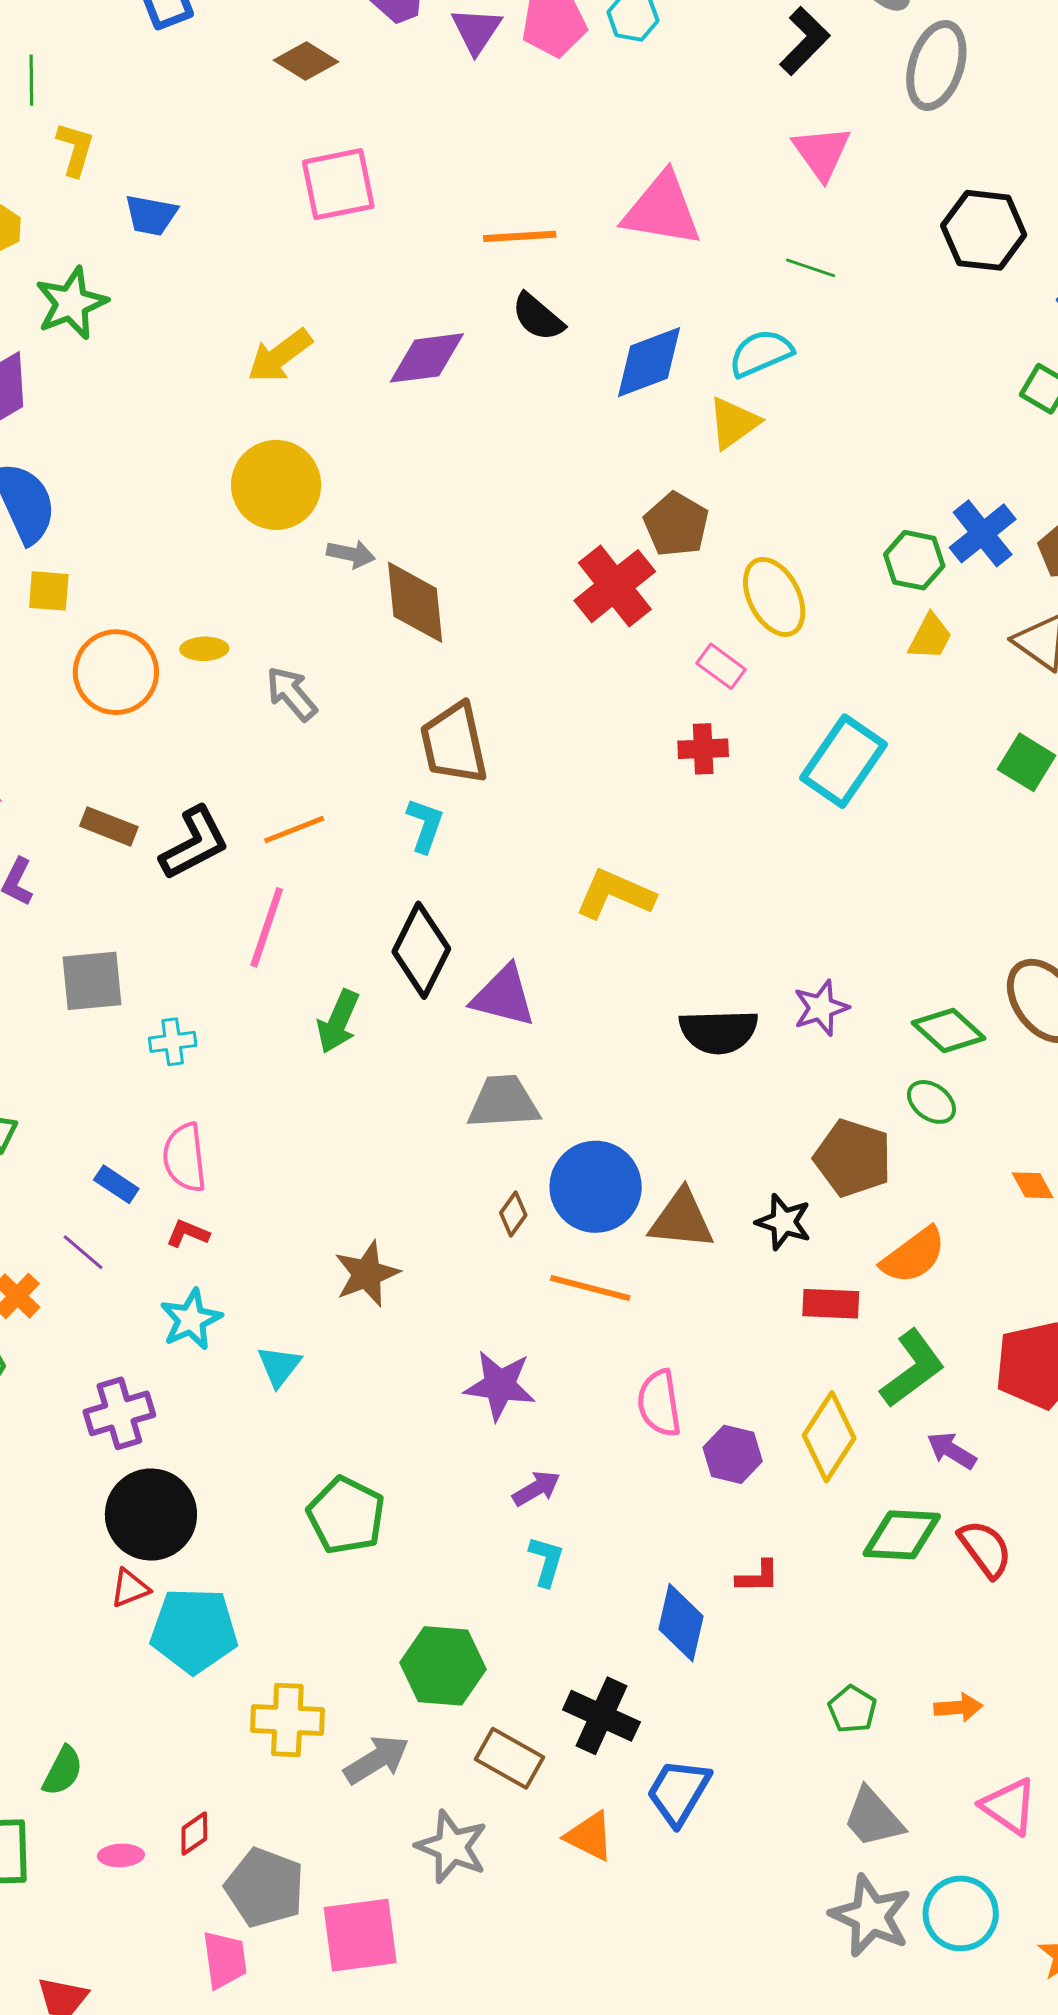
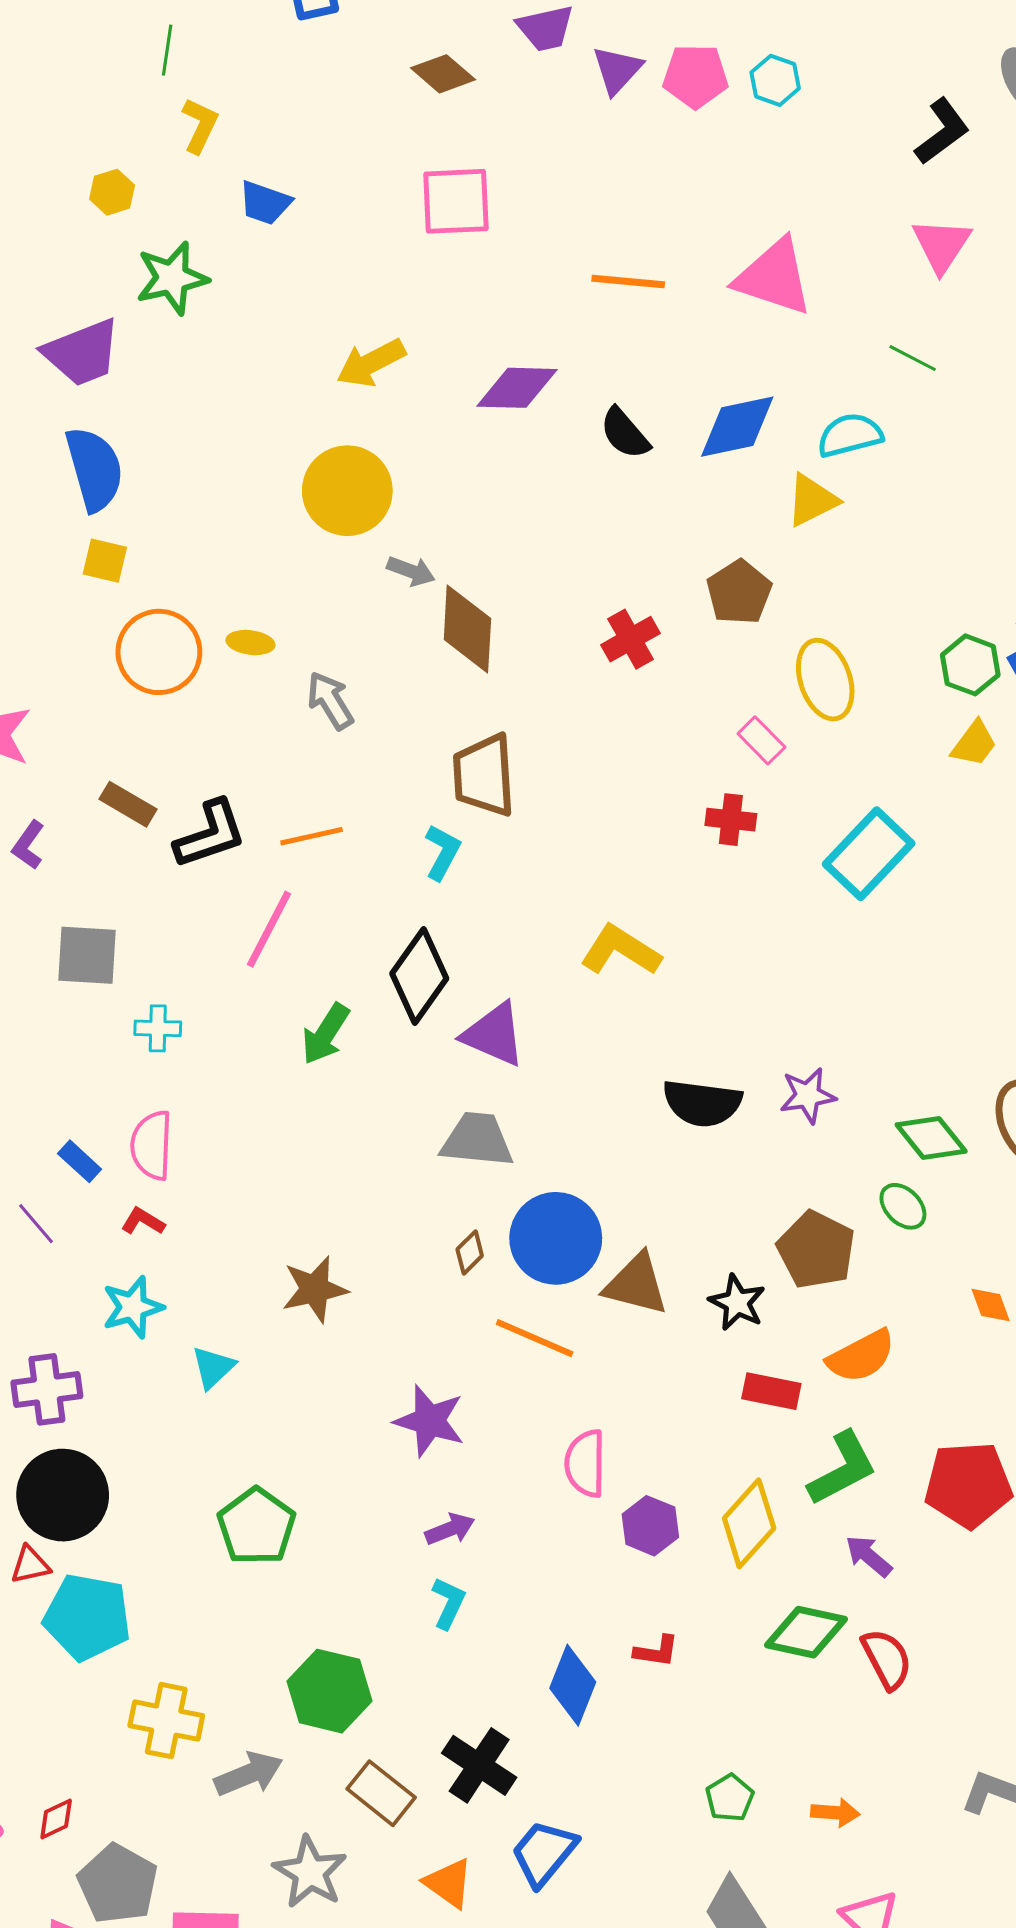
black semicircle: (538, 317) -> (625, 433), moved
red cross: (615, 586) -> (631, 639), moved, size x0.7

